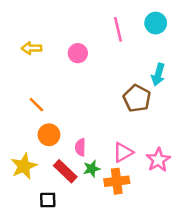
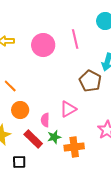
pink line: (118, 29) -> (75, 39), moved
pink circle: (78, 53) -> (43, 45), size x1.5
pink triangle: (123, 152) -> (68, 109), moved

